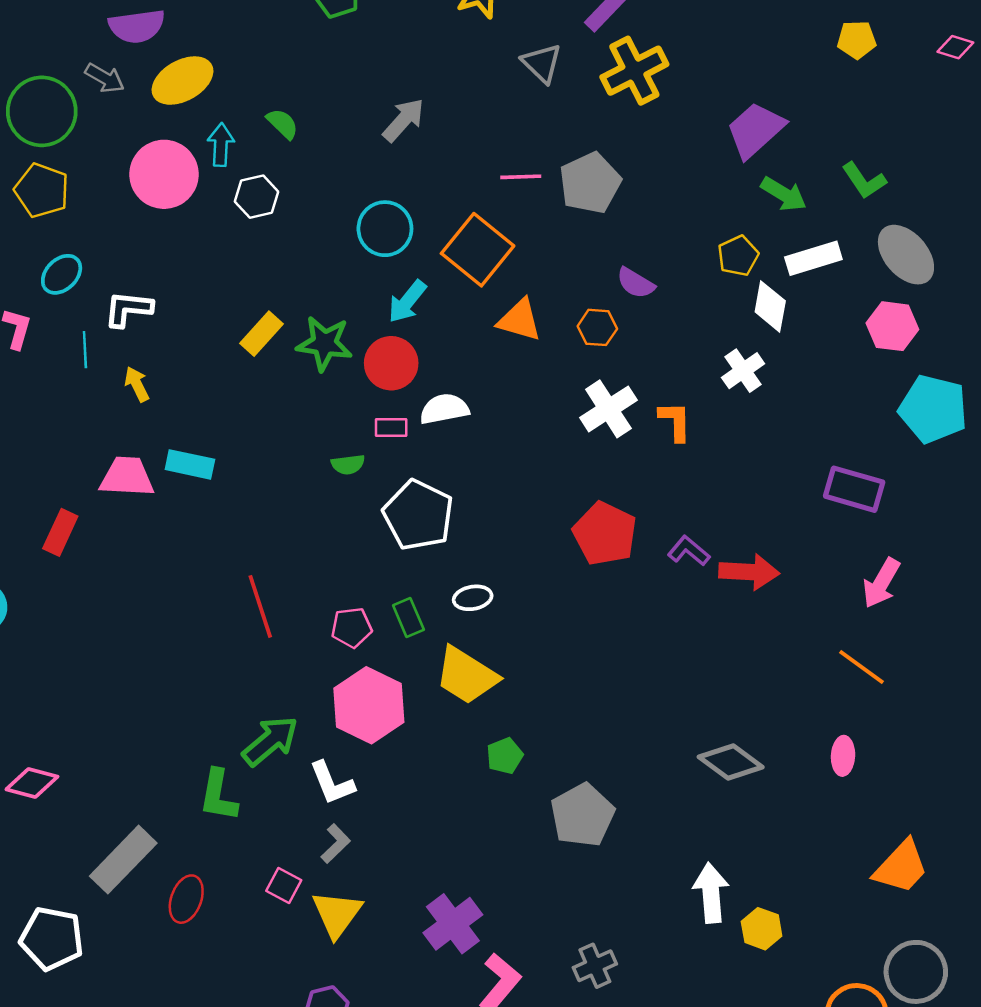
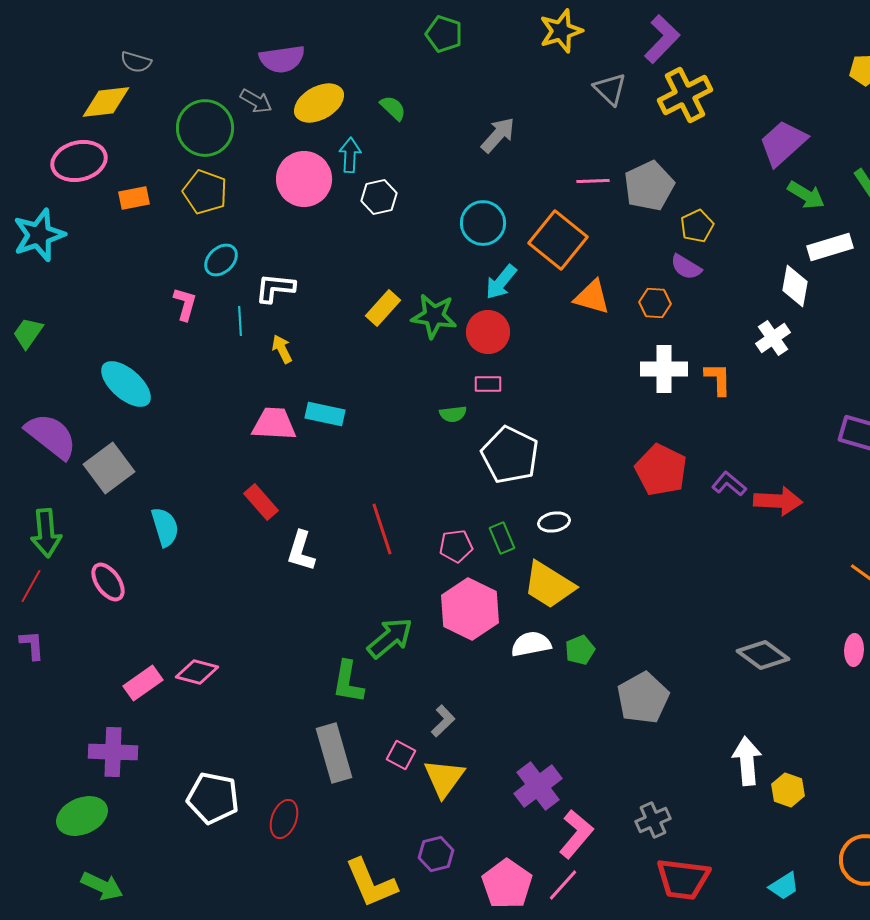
green semicircle: (283, 124) -> (393, 108), moved
yellow pentagon: (738, 256) -> (697, 226), moved
white semicircle: (444, 409) -> (531, 644), moved
white cross: (608, 409) -> (664, 369), turned 33
red rectangle: (60, 532) -> (261, 502), moved, turned -66
white L-shape: (332, 783) -> (301, 551), moved, turned 39
gray rectangle: (123, 860) -> (334, 753), moved, turned -60
red ellipse: (186, 899) -> (284, 819), moved

